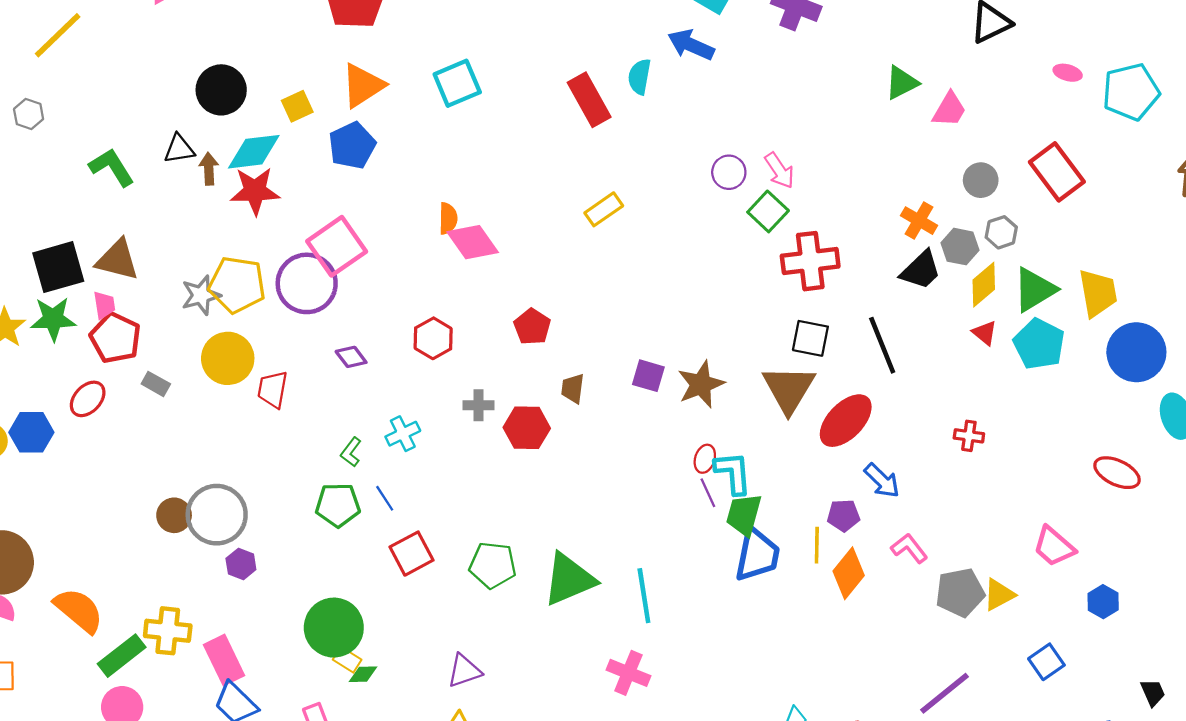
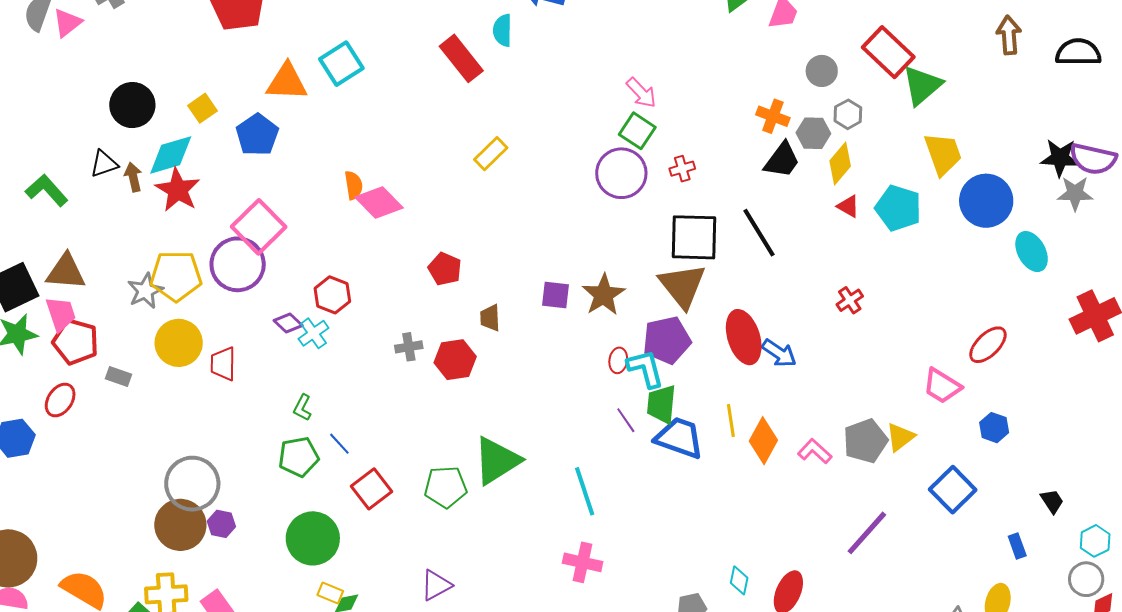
orange triangle: (363, 85) -> (287, 82), moved, turned 45
purple circle: (729, 172) -> (621, 173), moved, size x1.6
red star: (255, 191) -> (178, 190), turned -30
red cross: (810, 261) -> (682, 169), size x0.5
green triangle: (1034, 290) -> (922, 85), moved
pink trapezoid: (104, 305) -> (61, 314), size x1.4
red hexagon: (433, 338) -> (332, 295), moved
black square: (810, 338) -> (694, 237), size x1.5
red ellipse: (846, 421) -> (744, 337), moved, turned -52
cyan cross: (403, 434) -> (313, 333), moved
red cross: (969, 436) -> (850, 300), turned -32
red ellipse: (1117, 473) -> (988, 345), moved, turned -60
purple line: (708, 493) -> (626, 420), moved
brown circle: (174, 515) -> (180, 525), moved, size x1.6
purple pentagon: (843, 515) -> (667, 340), moved, size x1.6
pink L-shape: (909, 548) -> (815, 451), moved
blue trapezoid: (757, 555) -> (679, 438), turned -72
green triangle: (569, 579) -> (497, 461), moved
green circle: (334, 628) -> (313, 538), moved
blue square: (1046, 662) -> (953, 490), size x1.4

